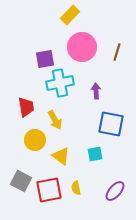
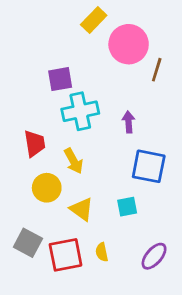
pink circle: (82, 47) -> (129, 44), moved

